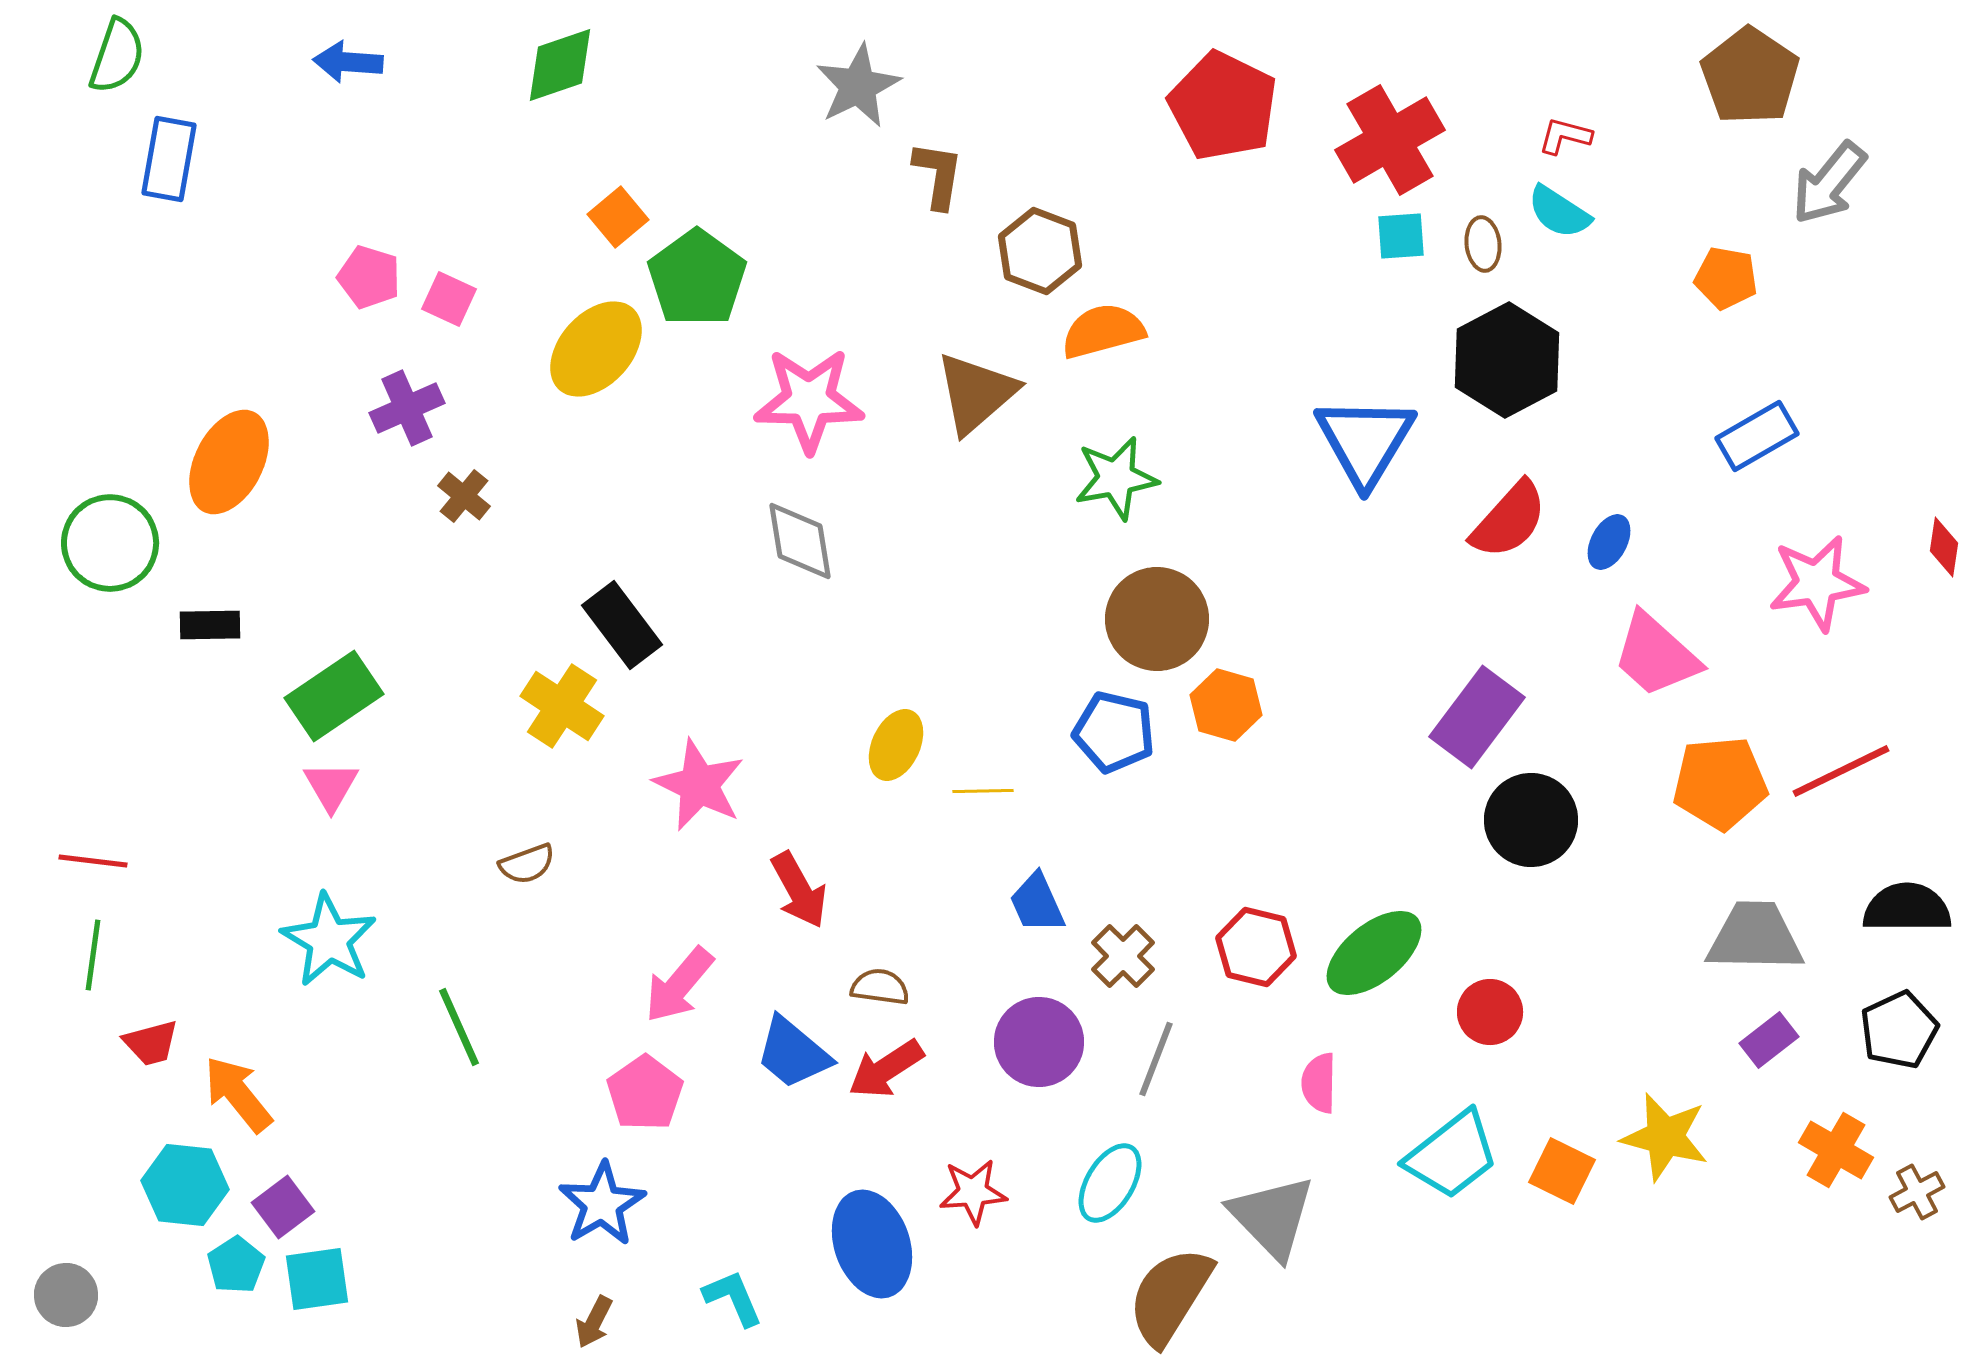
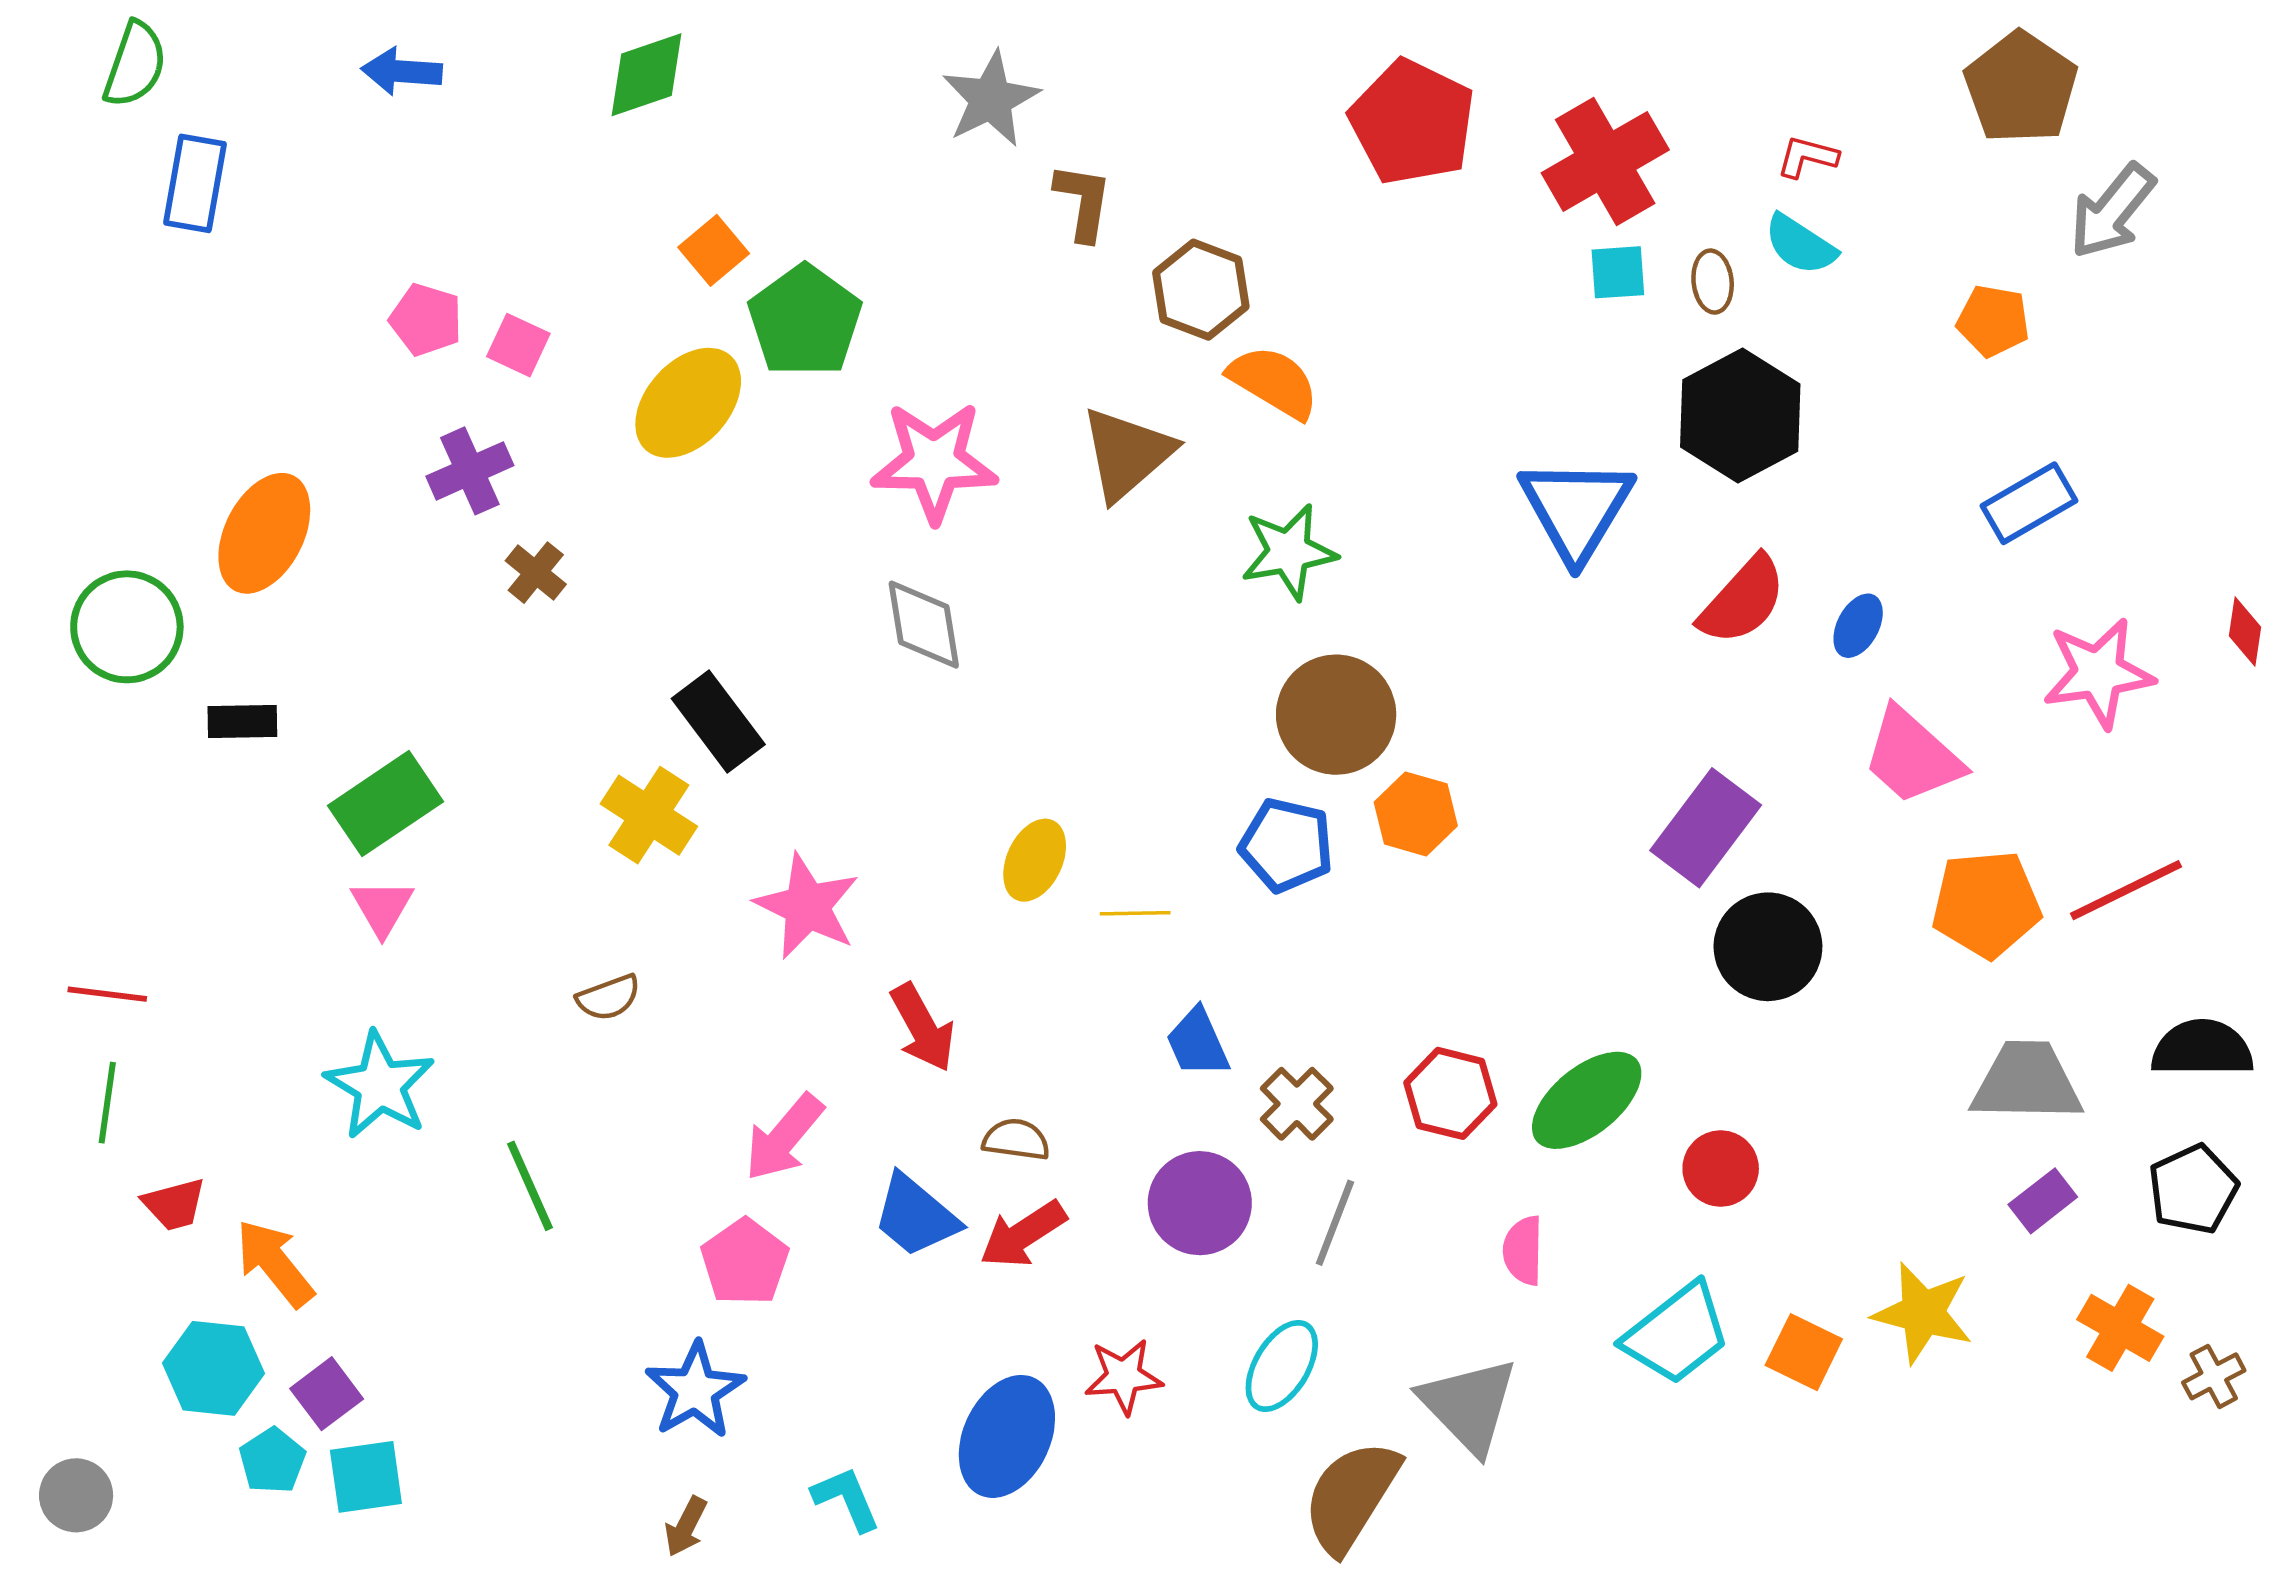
orange semicircle: (1103, 331) -> (1274, 382), turned 46
blue ellipse: (872, 1244) -> (1007, 1436), turned 44

